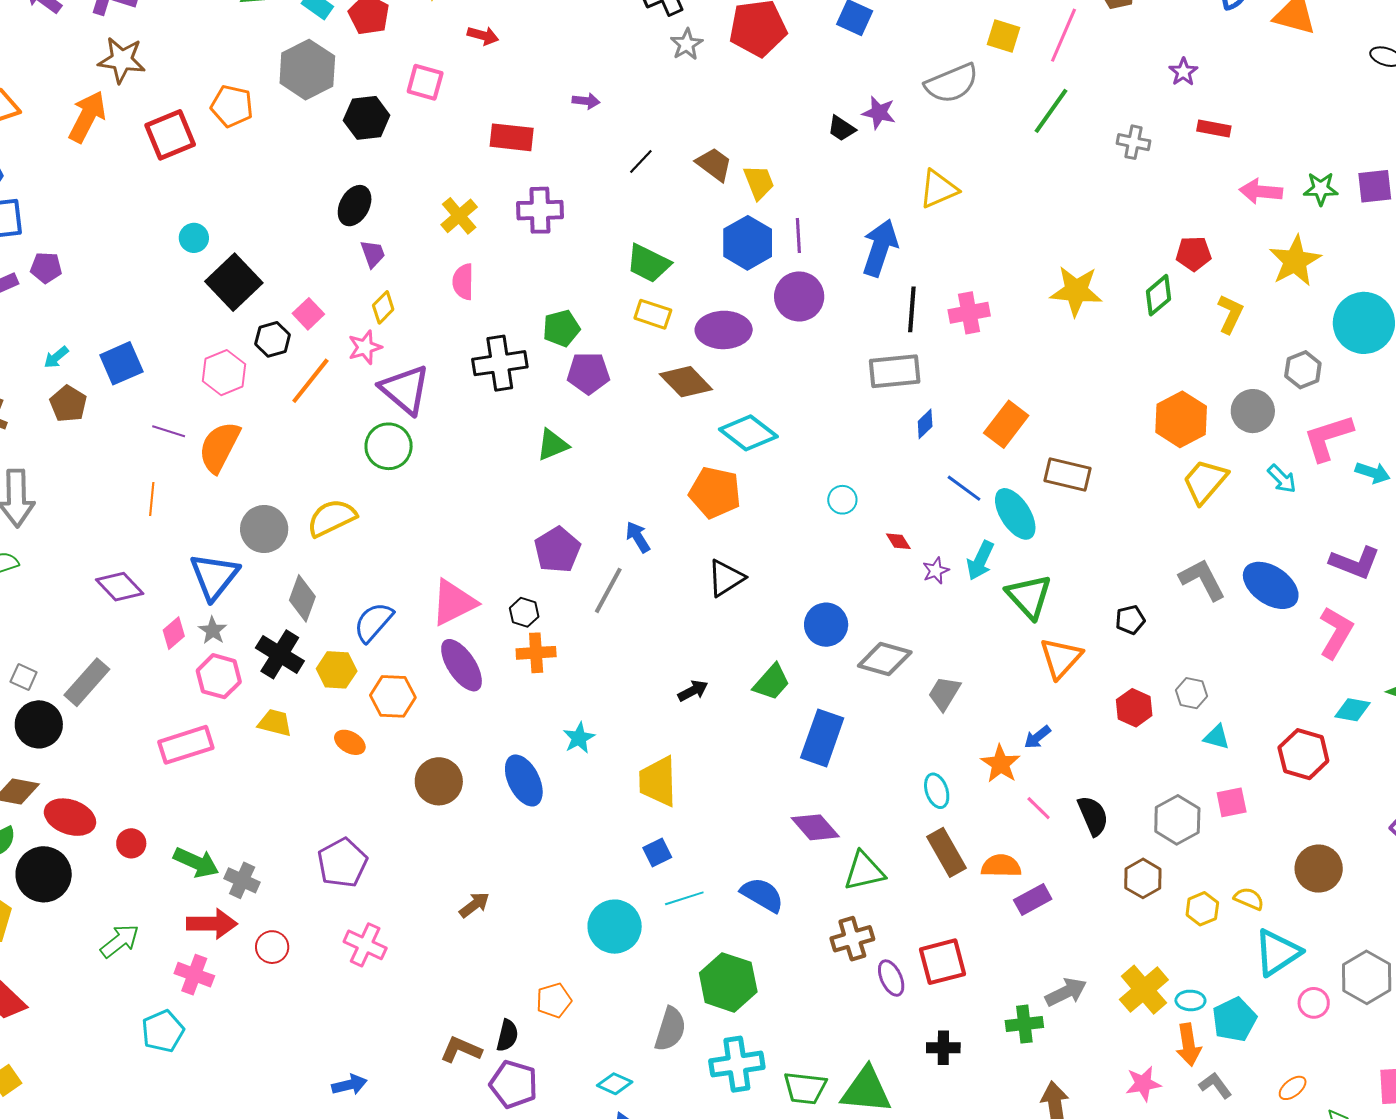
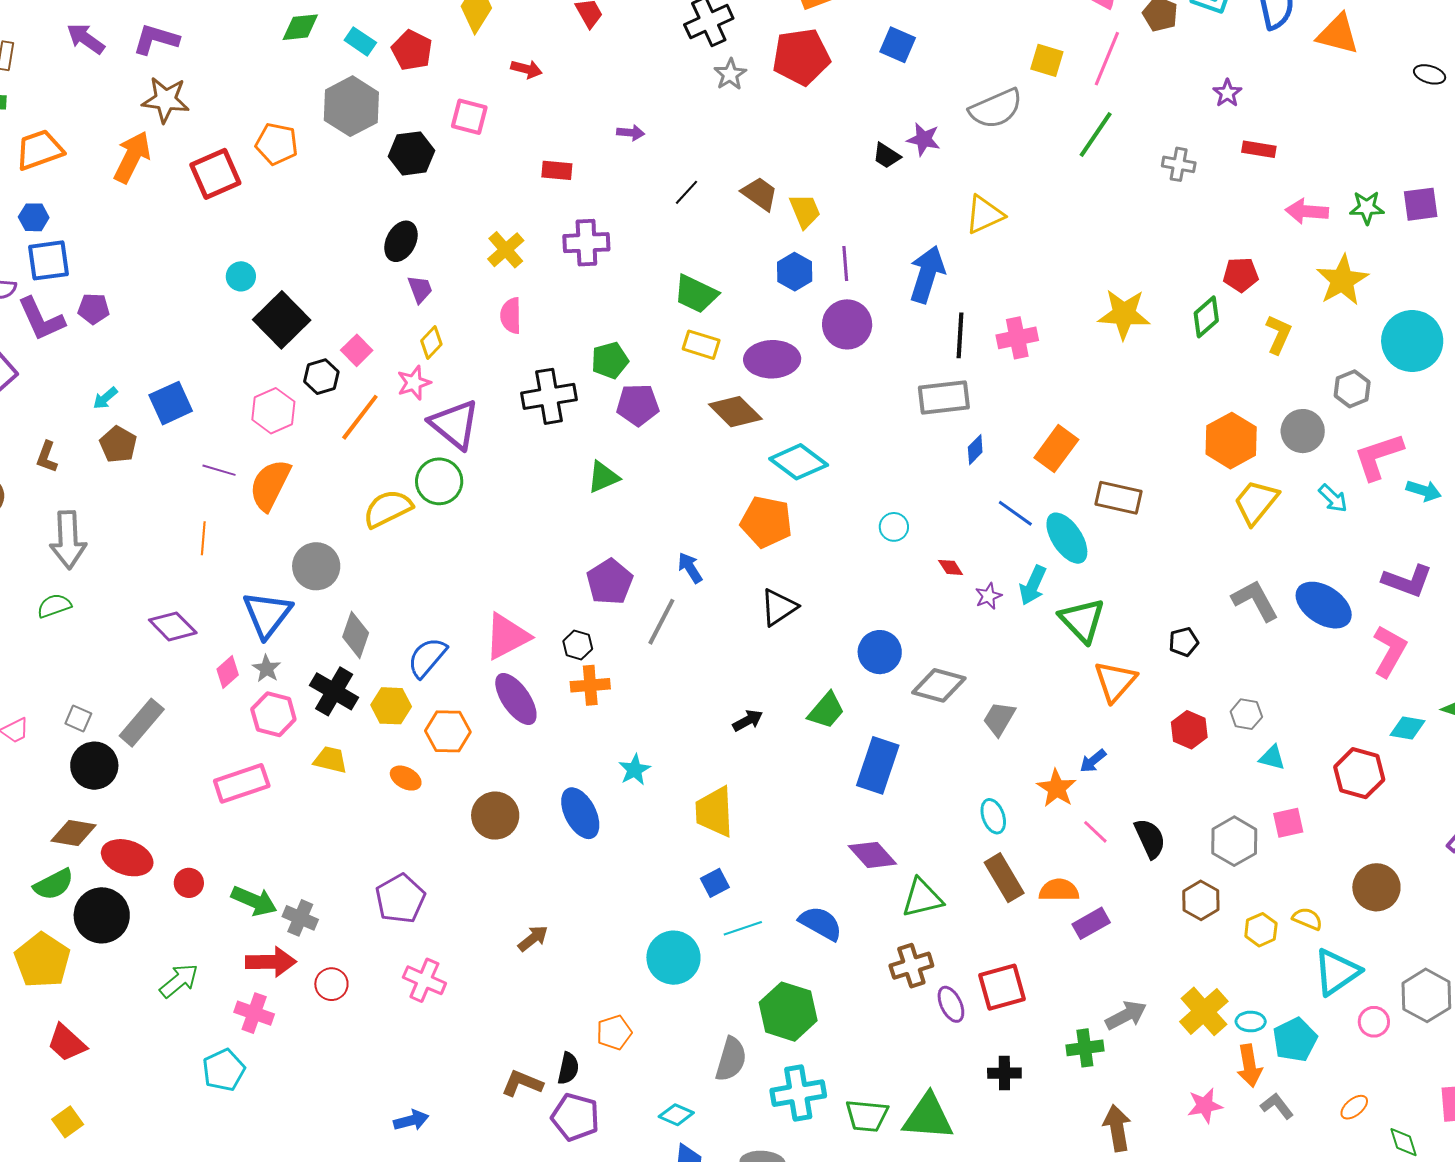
red rectangle: (512, 137) -> (557, 170), size x0.7
blue hexagon: (748, 243) -> (795, 272), size x0.7
yellow semicircle: (332, 518) -> (388, 509), moved

